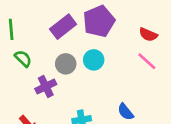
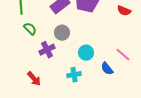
cyan circle: (94, 60) -> (86, 53), moved
pink line: (147, 61) -> (123, 55), moved

